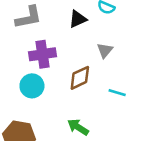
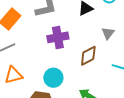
cyan circle: (32, 86) -> (53, 78), moved

